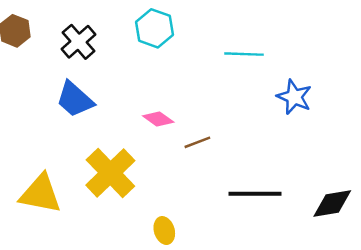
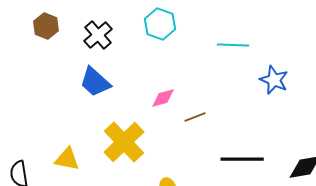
pink diamond: (158, 119) -> (163, 98), turned -50
yellow triangle: (41, 194) -> (67, 159), size x0.7

